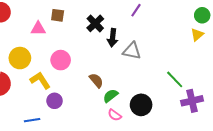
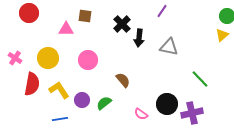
gray triangle: (132, 51) -> (169, 47), moved
yellow L-shape: (40, 80) -> (59, 90), moved
green semicircle: (111, 96) -> (104, 103), moved
purple cross: (192, 101) -> (192, 113), moved

